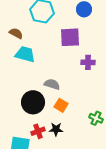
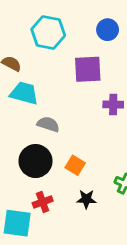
gray semicircle: (52, 84) -> (48, 124), moved
black star: (56, 129) -> (86, 199), moved

